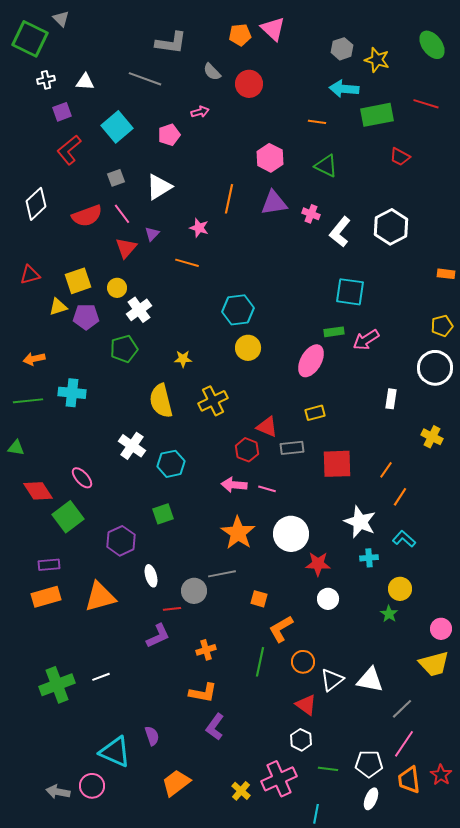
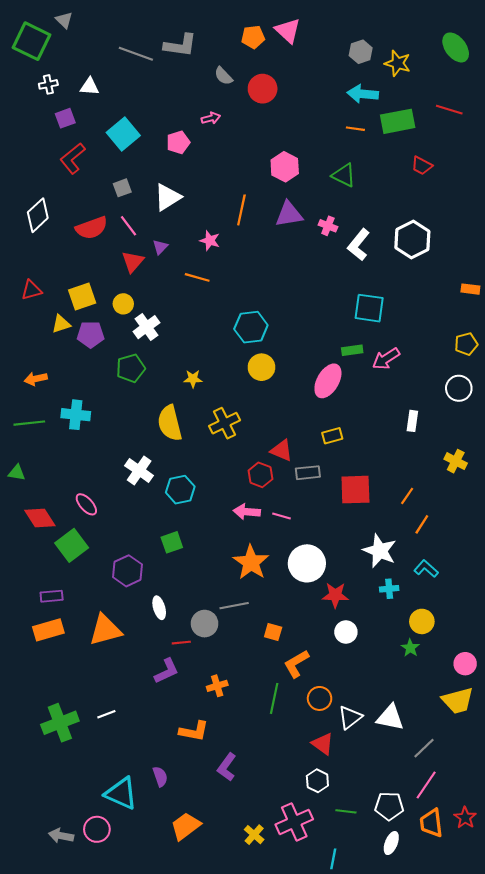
gray line: (145, 79) -> (136, 54), moved
orange line: (317, 122) -> (355, 129), moved
white circle: (435, 368) -> (459, 388), size x0.7
orange L-shape: (203, 693) -> (194, 731), moved

